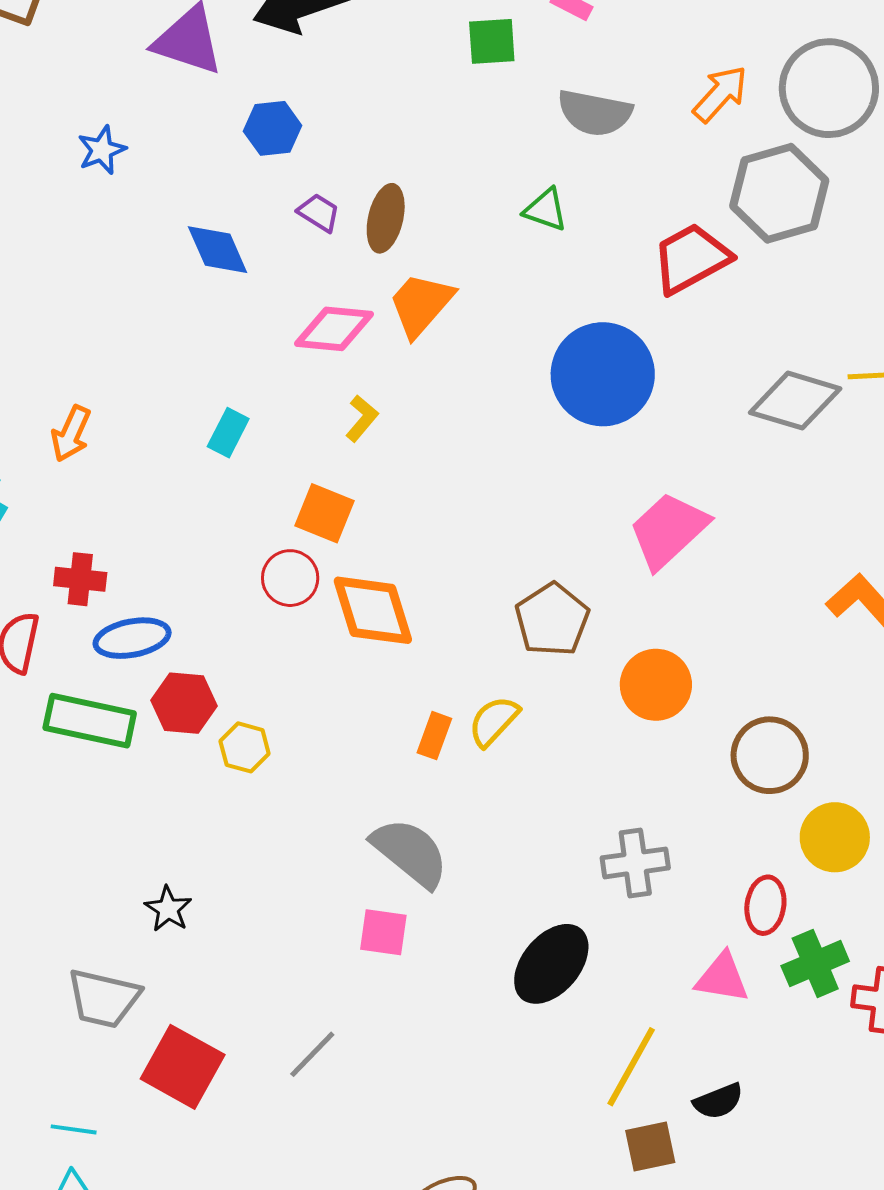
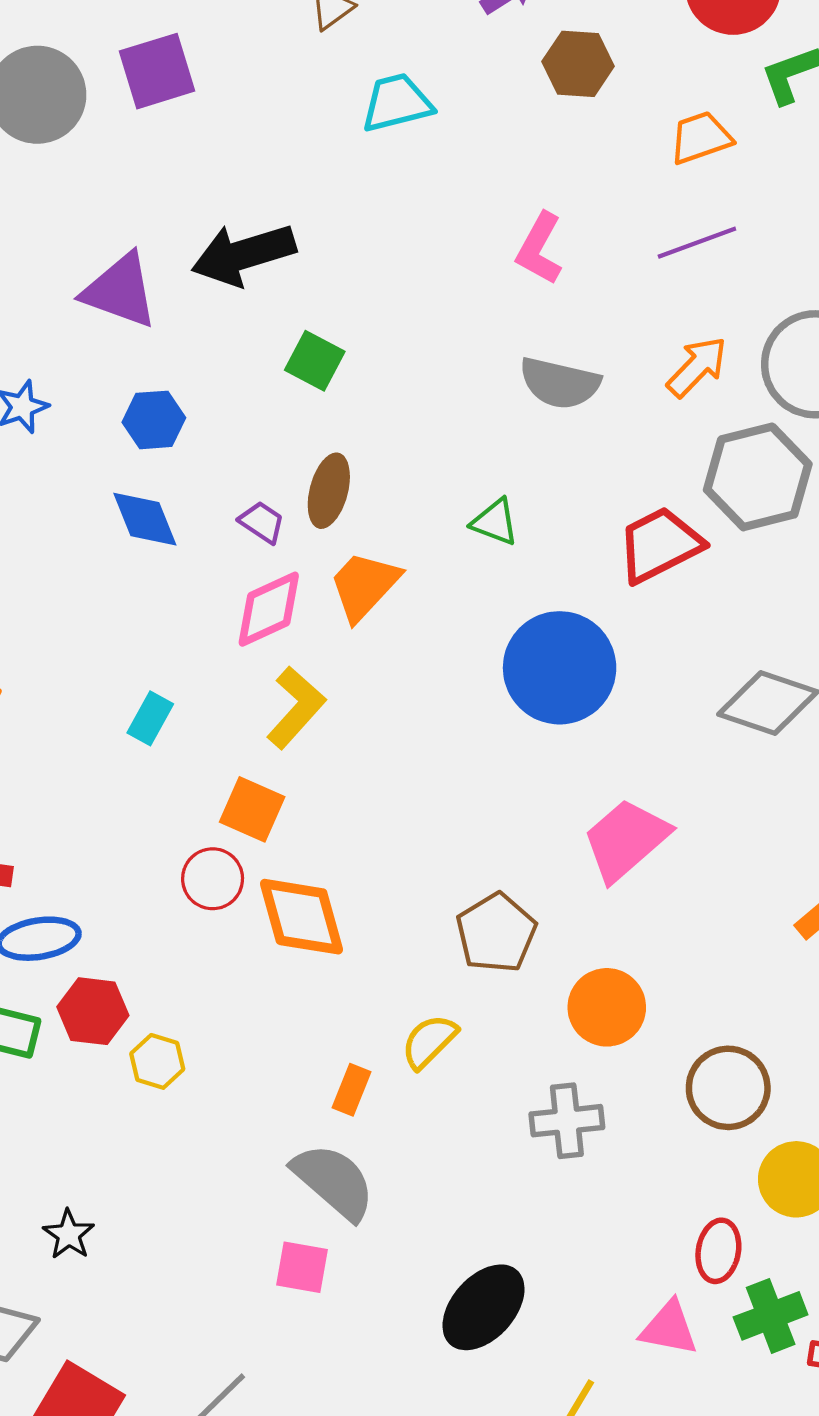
green square: (492, 41) -> (315, 361), moved, turned 30
blue hexagon: (273, 128) -> (154, 420), moved
green triangle: (546, 210) -> (495, 522), moved
purple trapezoid: (319, 213) -> (262, 522), moved
pink diamond: (334, 329) -> (269, 609), turned -32
yellow L-shape: (362, 418) -> (296, 708), size x1.6
orange rectangle: (434, 736) -> (351, 1090), moved
gray cross: (635, 863) -> (567, 1121), moved

